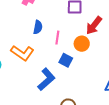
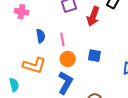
orange circle: (82, 44) -> (68, 59), moved
blue square: (66, 60) -> (94, 56), moved

